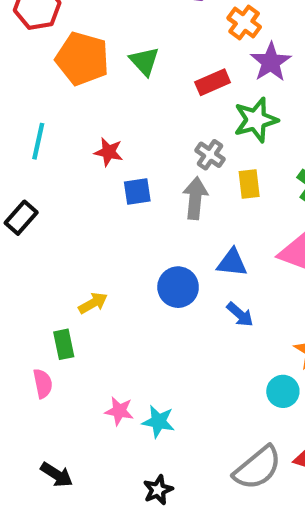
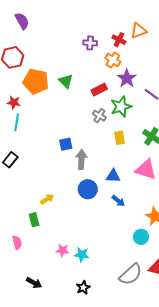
red star: (109, 152) -> (14, 102), moved
gray cross: (210, 155) -> (99, 116), moved
gray arrow: (195, 198) -> (81, 159), moved
pink semicircle: (43, 383) -> (17, 242), moved

